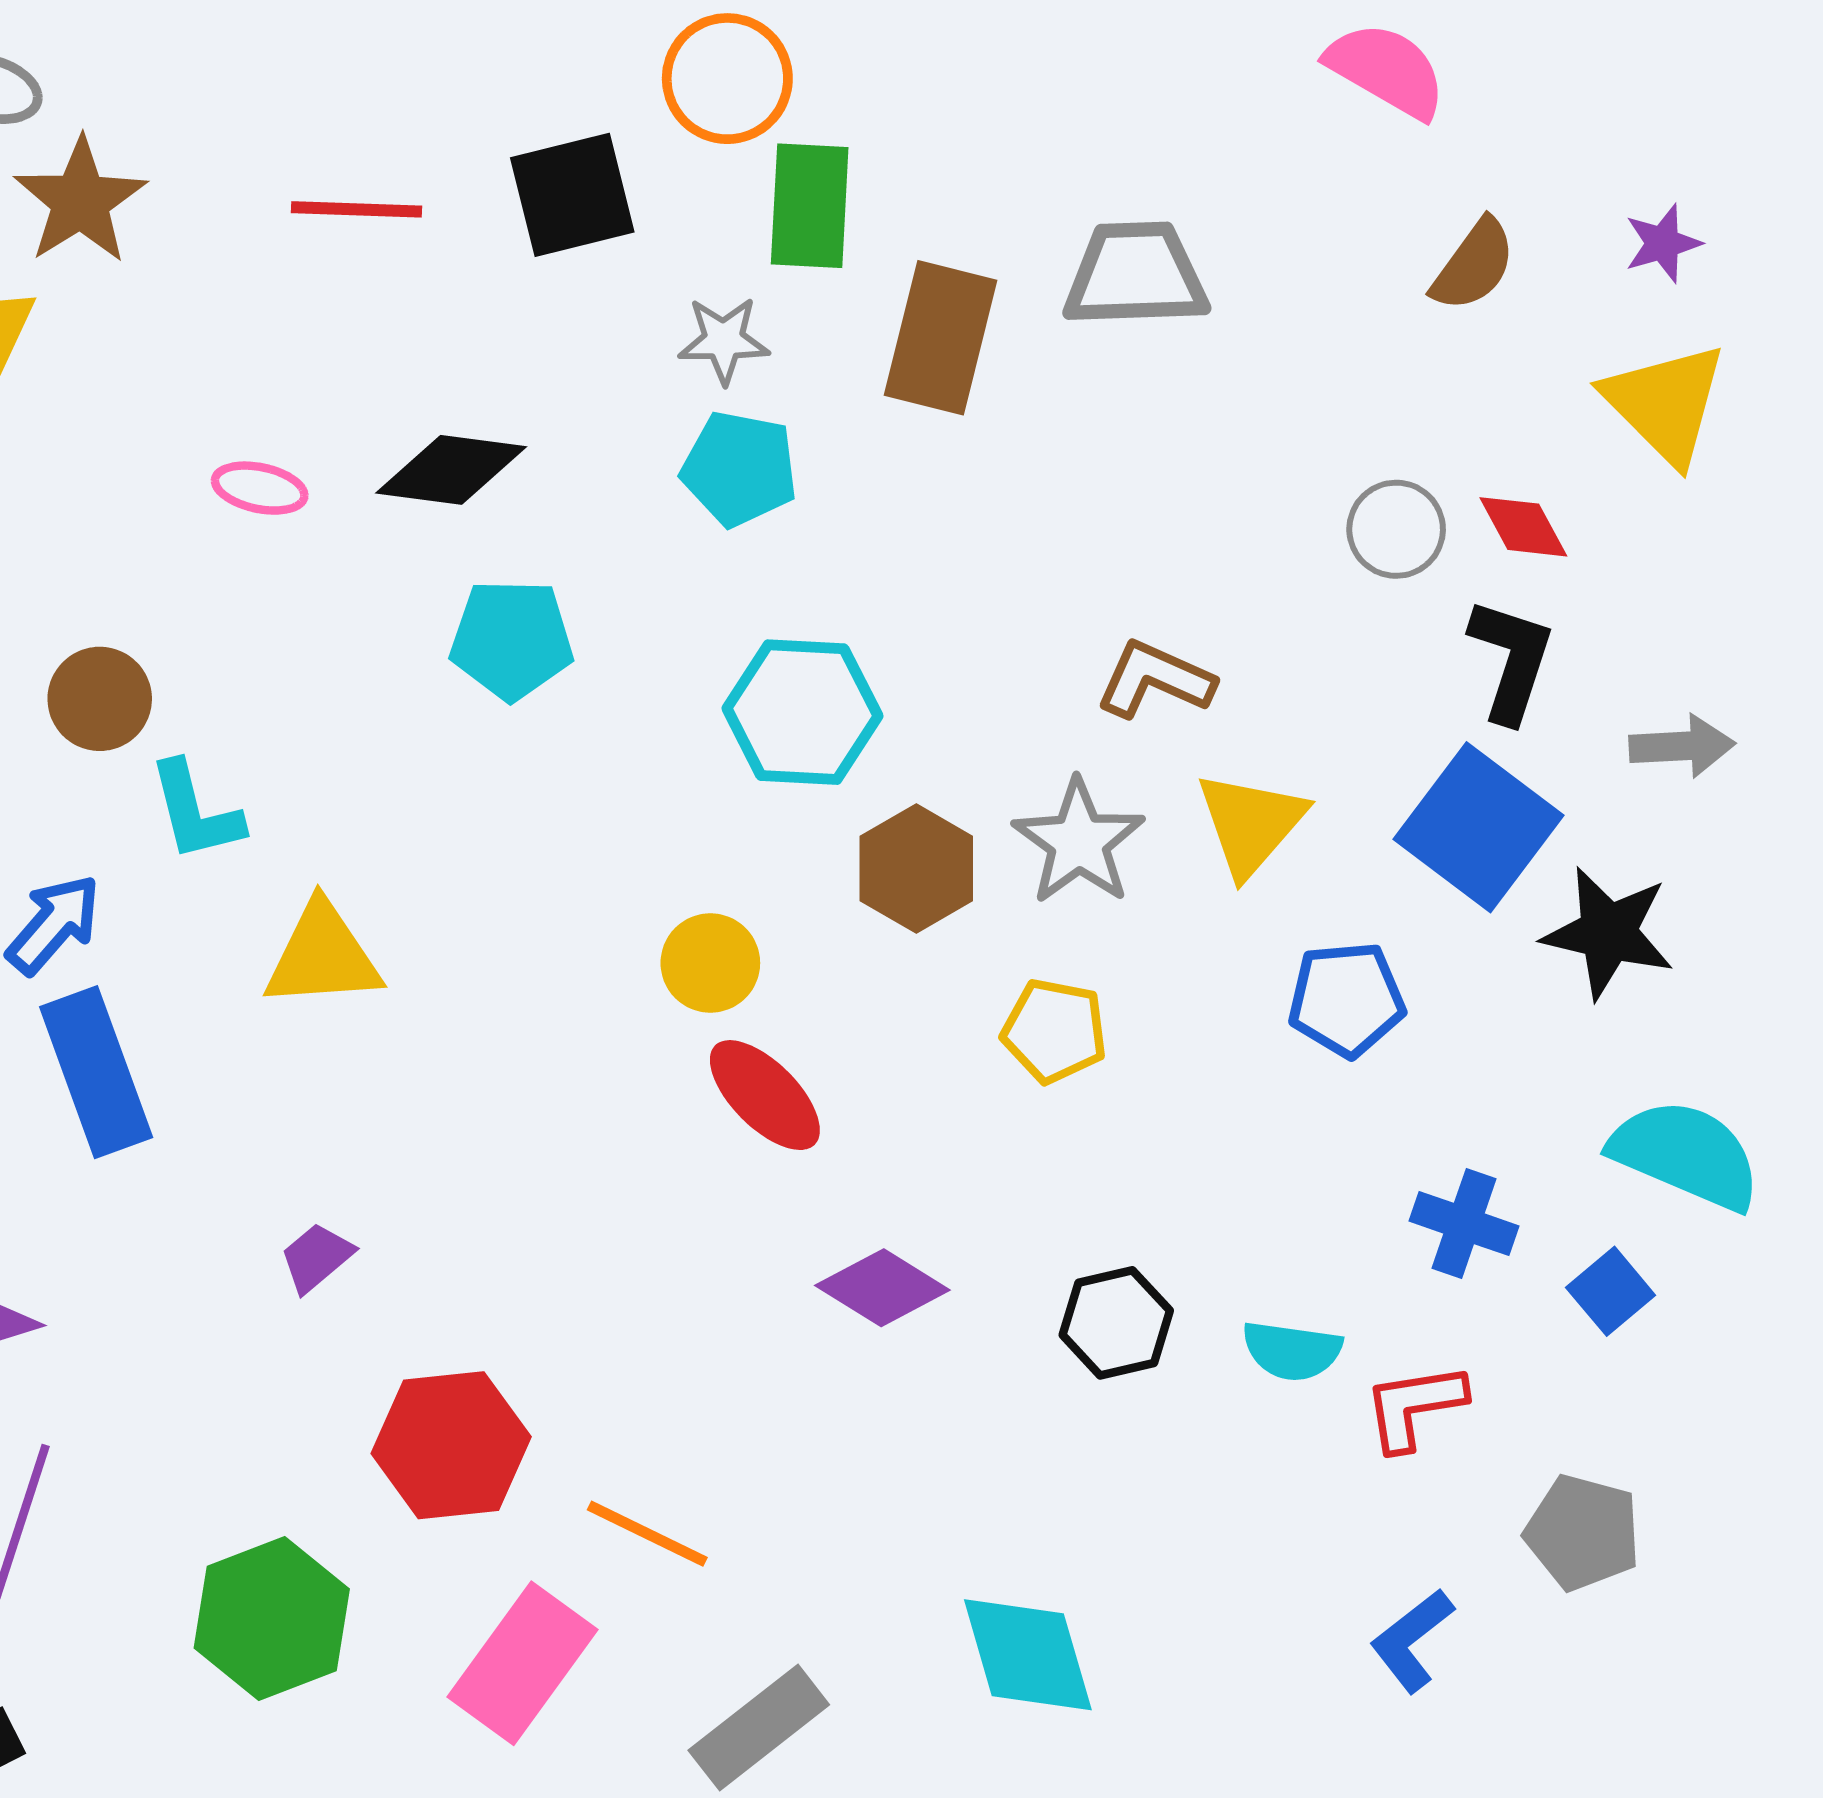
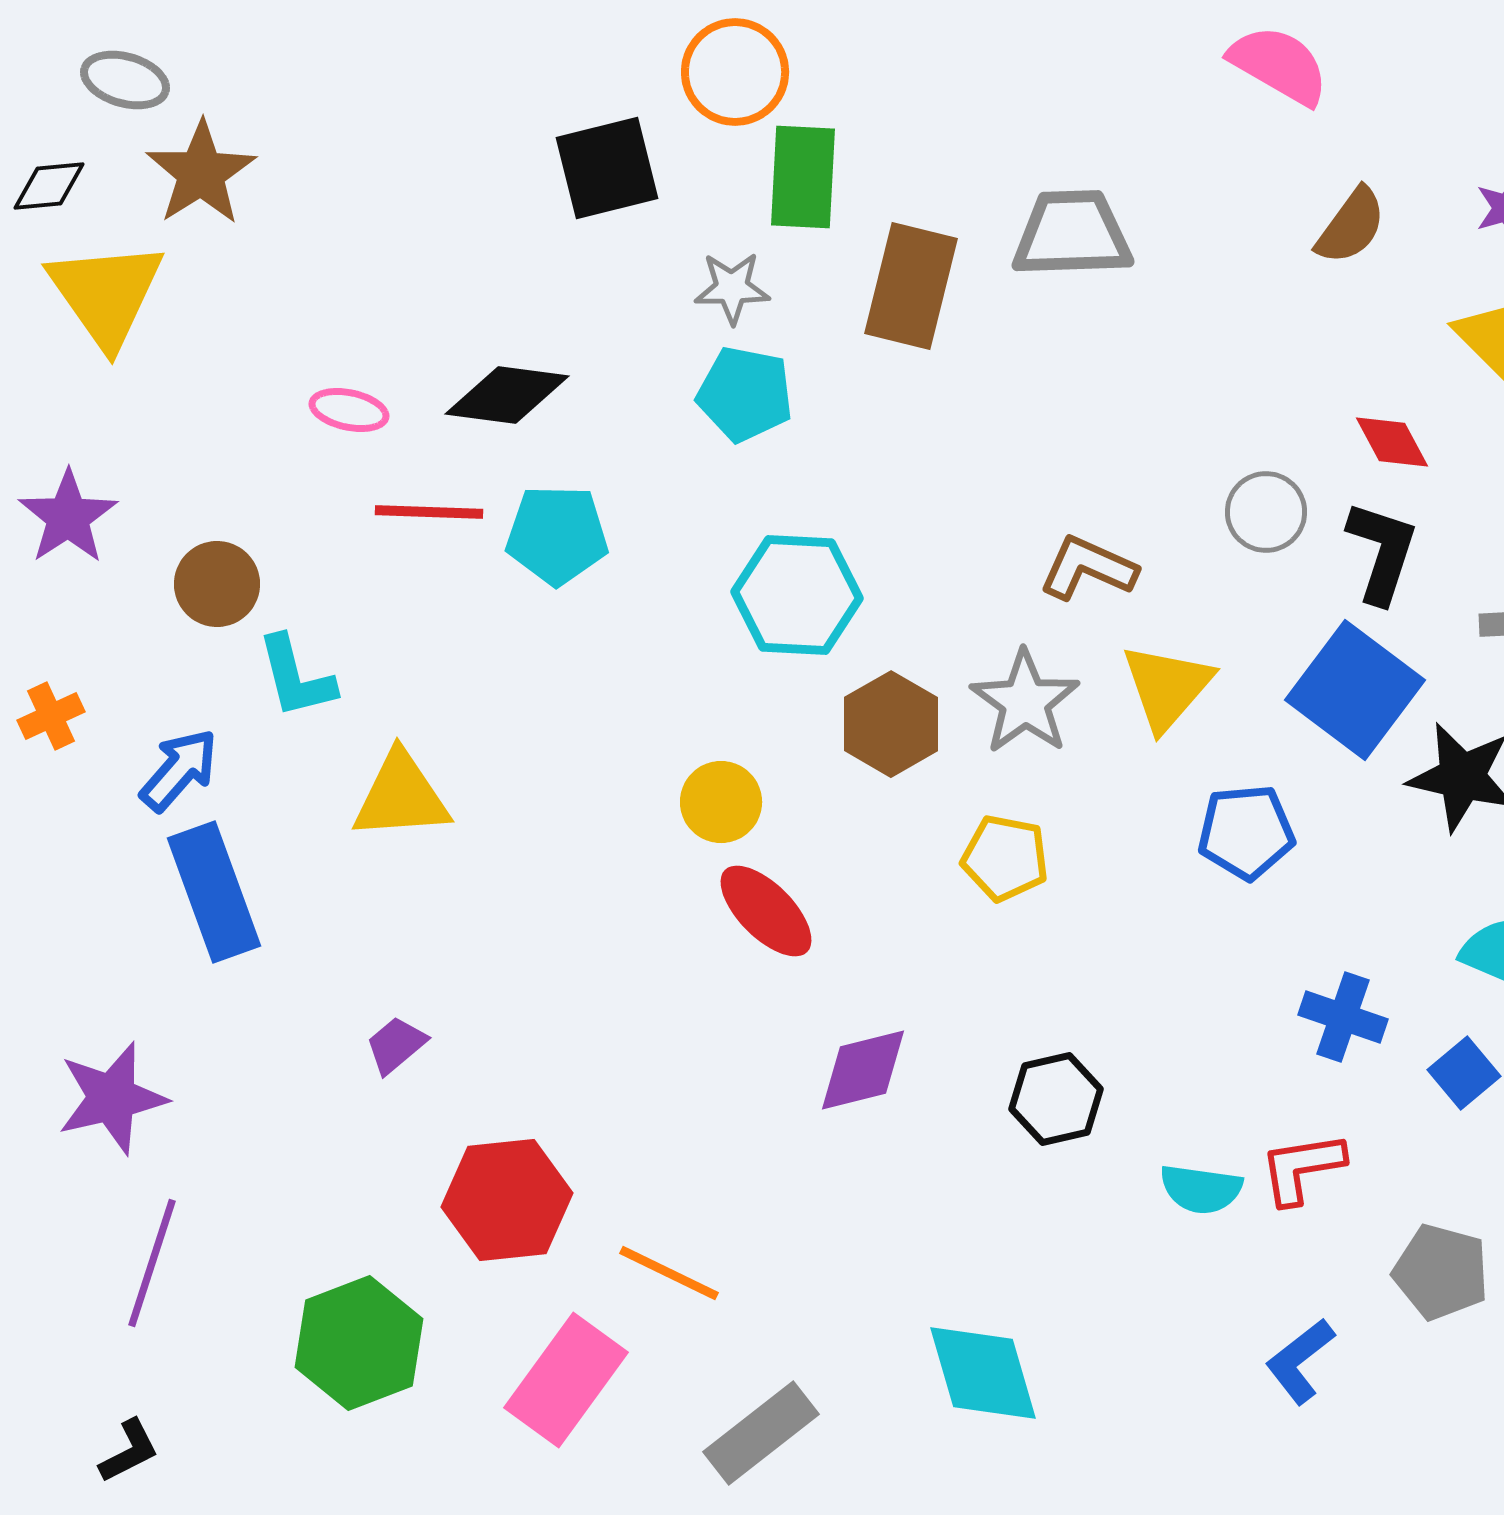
red line: (357, 209) -> (429, 512), moved
gray circle: (1396, 529) -> (1266, 512), moved
purple diamond: (882, 1288) -> (863, 1070), turned -46
cyan semicircle: (1292, 1351) -> (1201, 1189), moved

